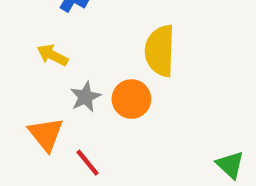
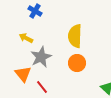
gray star: (85, 97) -> (41, 57), size x1.5
orange circle: (131, 99) -> (77, 63), moved

